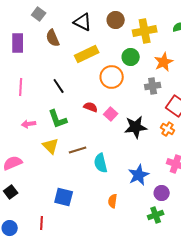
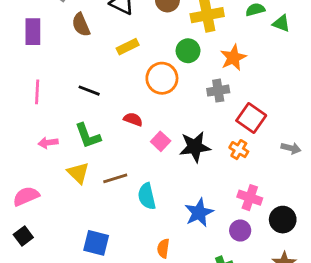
yellow rectangle: (87, 54) -> (128, 47), size x0.7
black line: (59, 86) -> (89, 91), turned -35
pink square: (111, 114) -> (161, 141), moved
purple circle: (162, 193) -> (240, 231), moved

